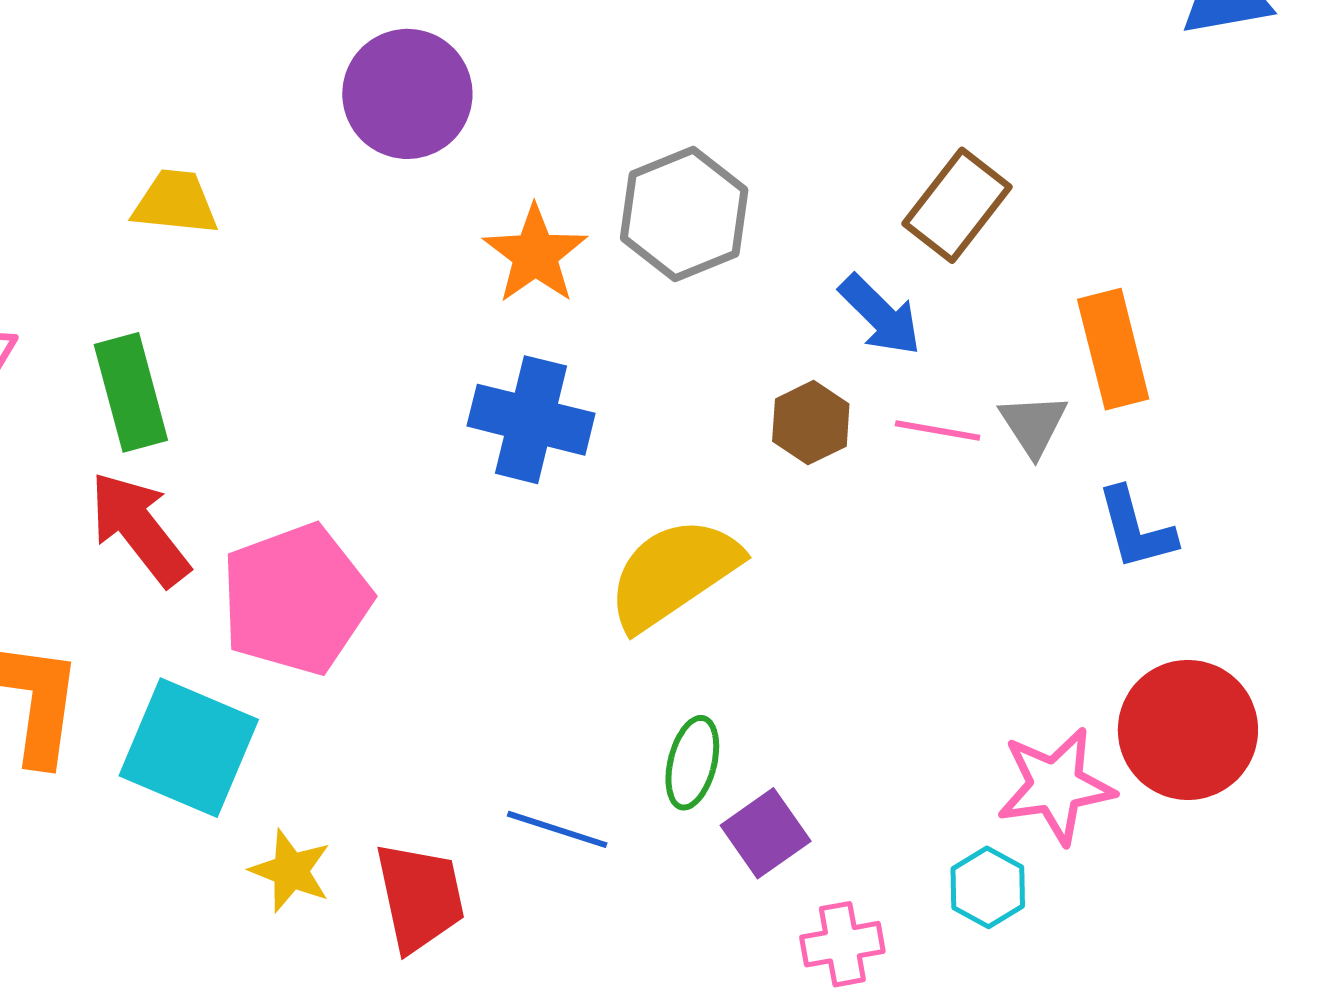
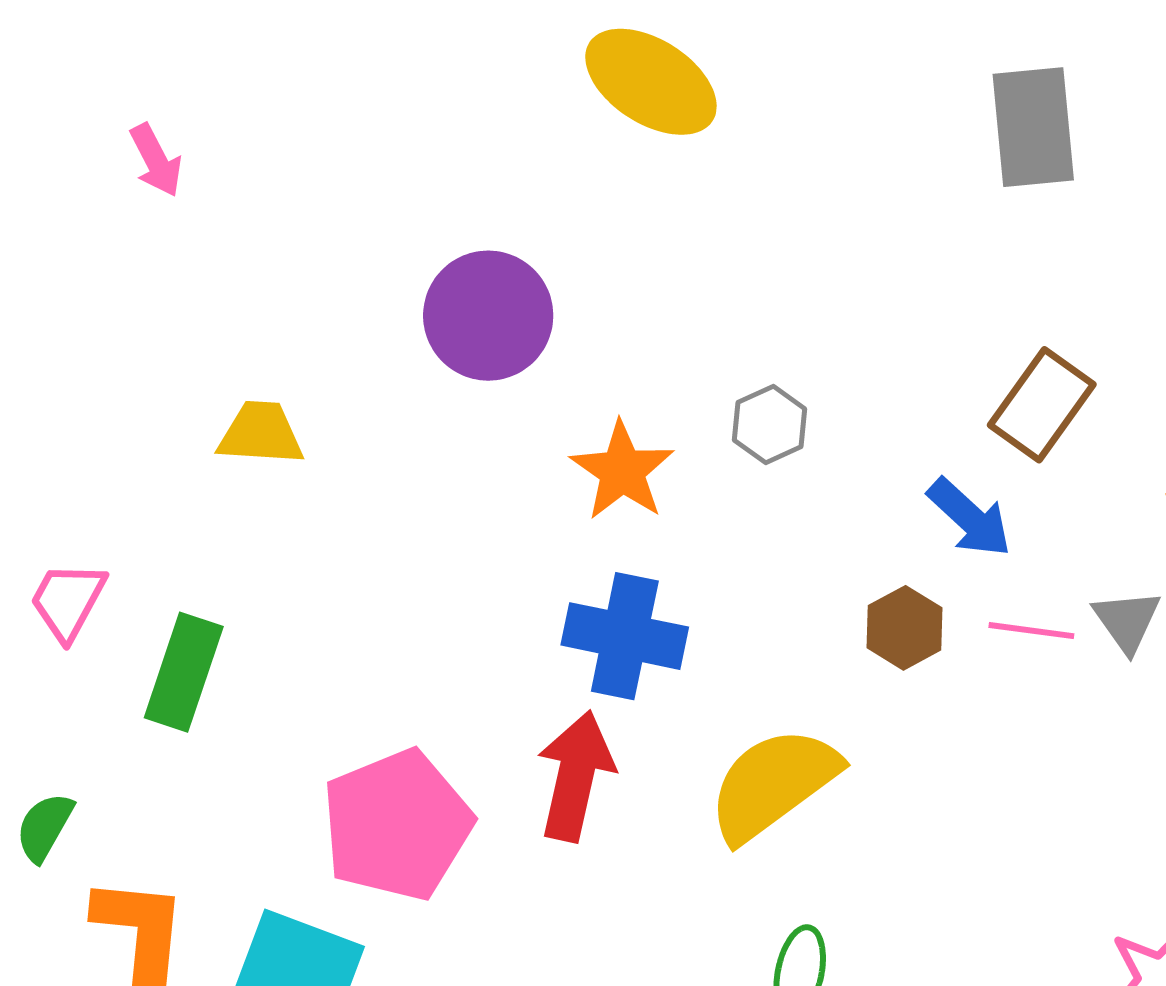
gray hexagon: (684, 214) -> (770, 424), size x0.6
green rectangle: (131, 392) -> (184, 672), moved, turned 36
red arrow: (139, 529) -> (575, 776), moved, turned 53

